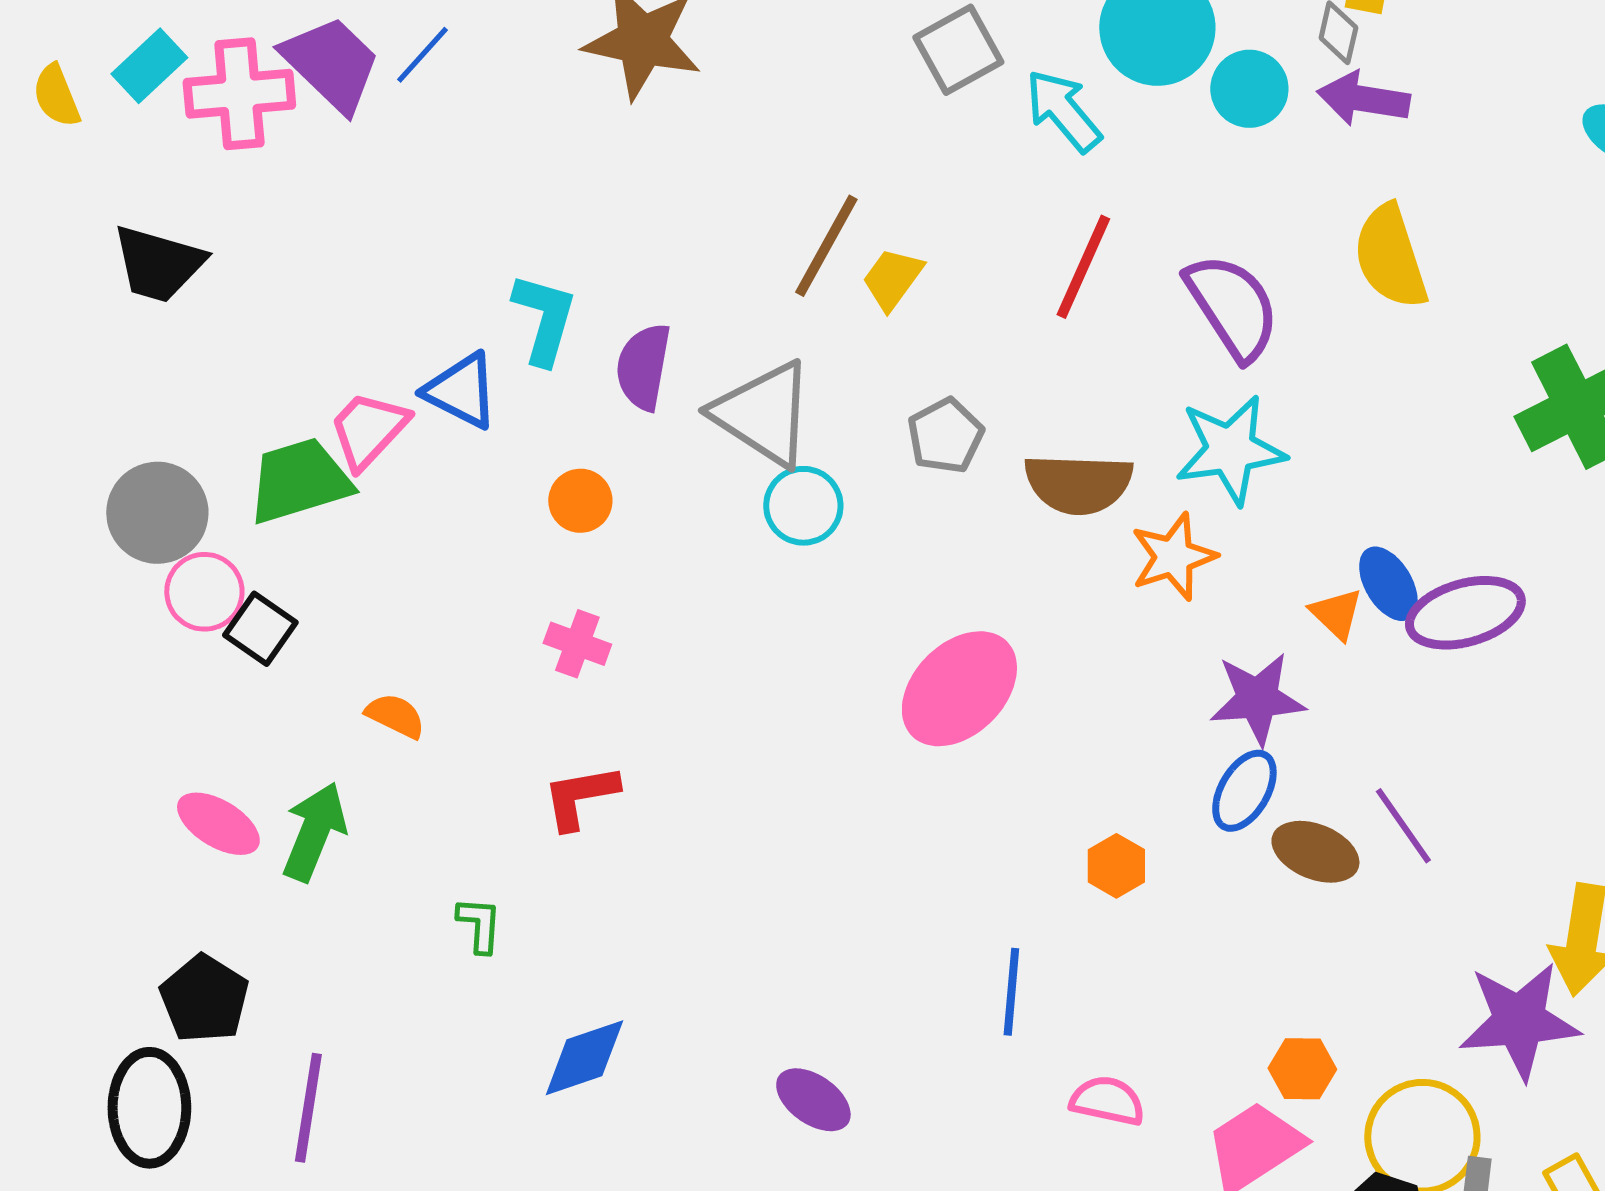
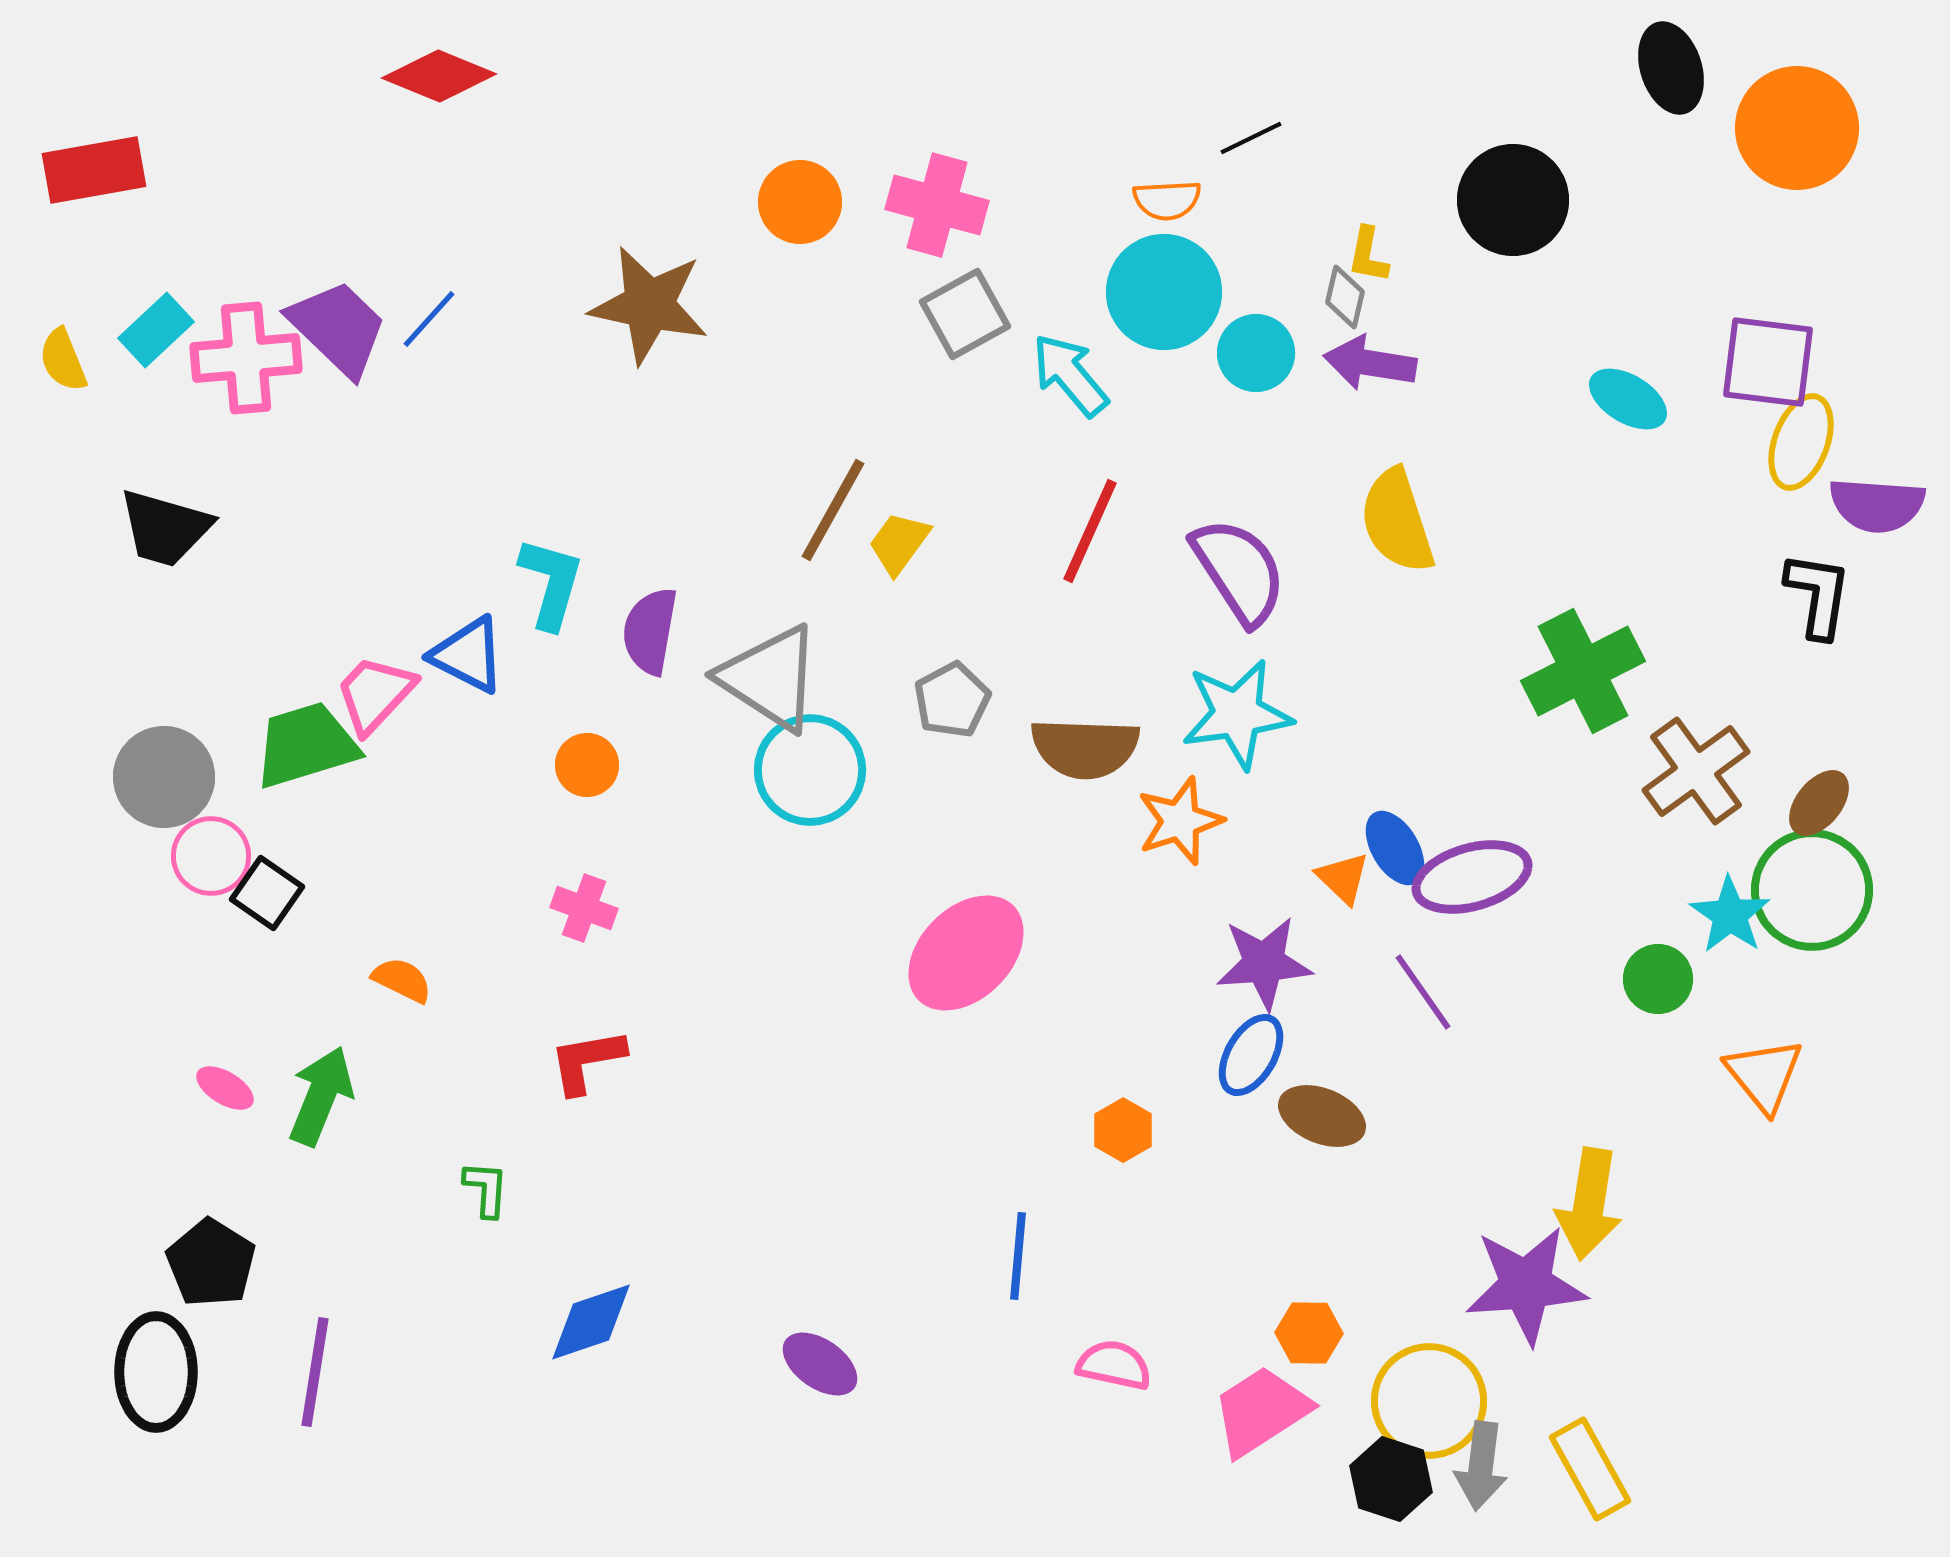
cyan circle: (803, 506) -> (810, 770), size x1.4
pink ellipse: (218, 824) -> (225, 1088), size x0.7
purple line: (1403, 826) -> (1423, 992), moved

